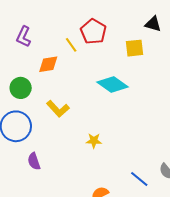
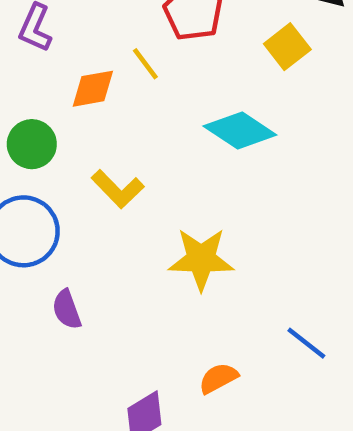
yellow line: (71, 45) -> (145, 64), moved
yellow square: (134, 48) -> (287, 47), turned -30
yellow star: (94, 141) -> (201, 259), size x1.8

